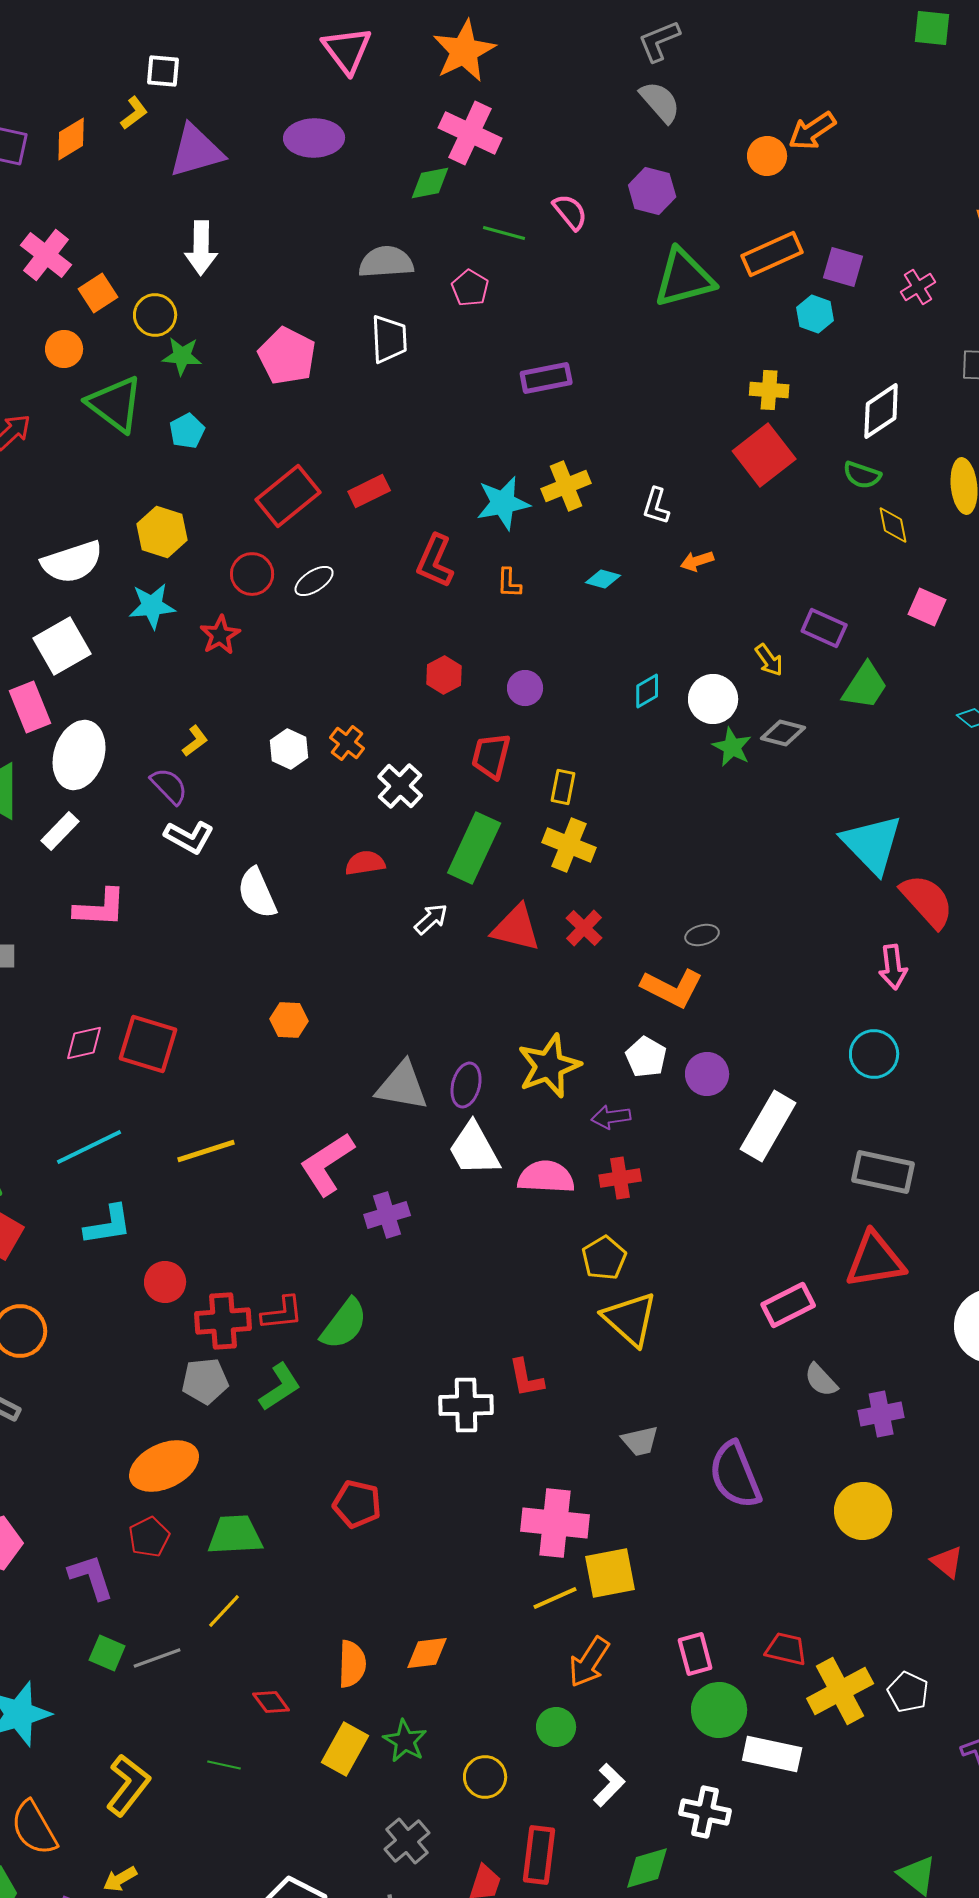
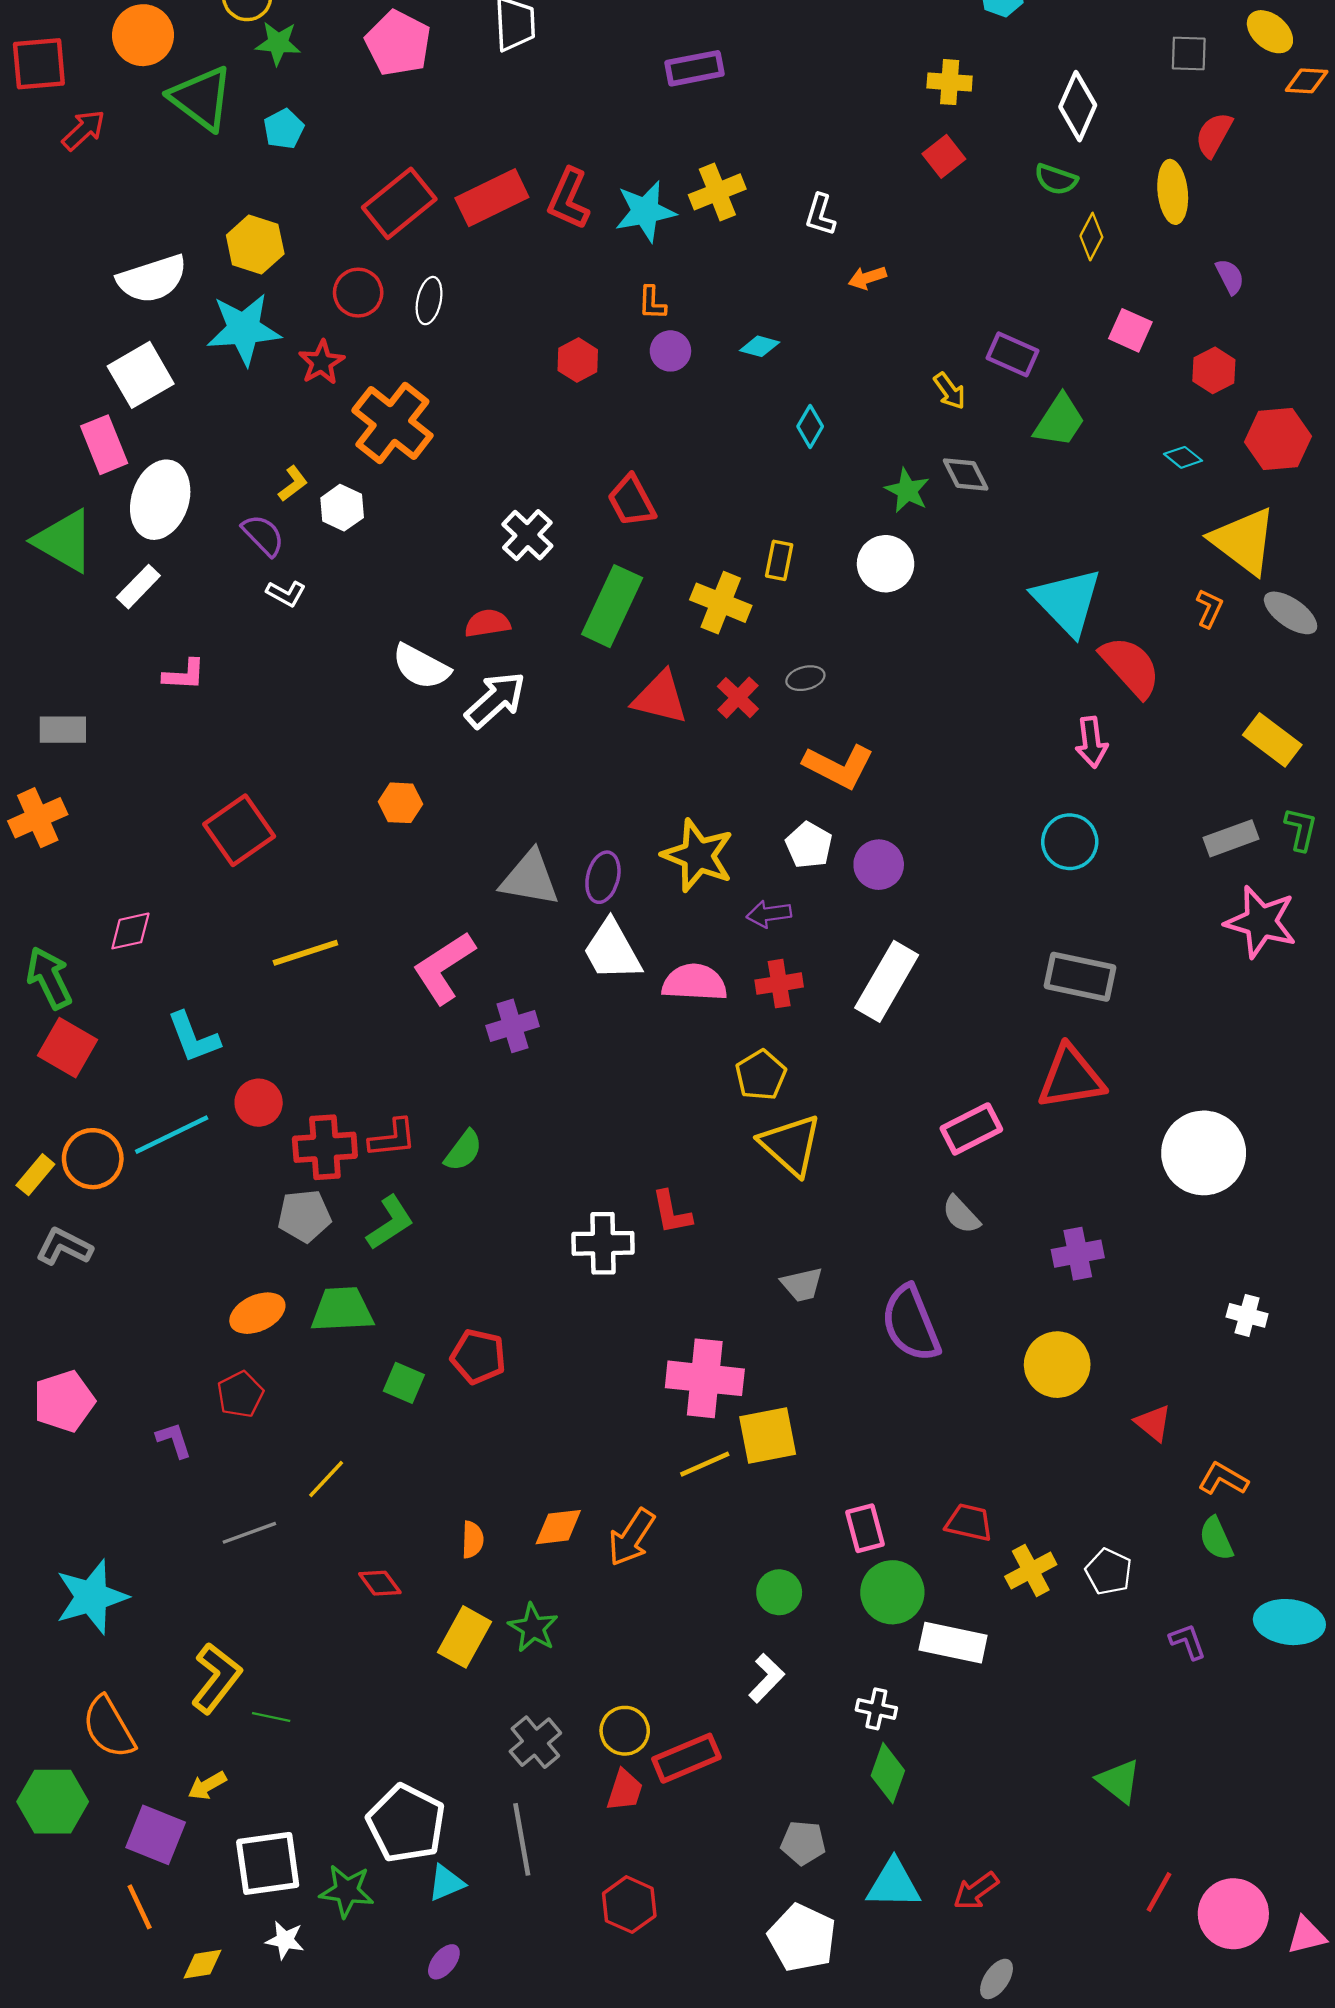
orange circle: (64, 349) -> (143, 35), size x1.4
white diamond: (881, 411) -> (1078, 106), turned -32
red square: (764, 455) -> (944, 156), size x0.6
red rectangle: (369, 491) -> (492, 198), size x1.5
yellow diamond: (893, 525) -> (1091, 237), turned 39
red L-shape: (435, 561) -> (569, 199), moved
cyan diamond: (603, 579) -> (760, 346), moved
white ellipse: (314, 581) -> (429, 301), turned -45
cyan star: (152, 606) -> (244, 329), size x1.4
red hexagon: (444, 675) -> (578, 360), moved
purple circle: (525, 688) -> (670, 351), moved
cyan diamond: (647, 691) -> (810, 426), turned -30
white circle: (713, 699) -> (886, 564), moved
gray diamond: (783, 733) -> (966, 474), turned 48
orange cross: (347, 743) -> (392, 423), moved, size x2.0
white hexagon: (289, 749) -> (342, 508), moved
red trapezoid: (491, 756) -> (632, 501), turned -42
yellow rectangle: (563, 787) -> (779, 560), moved
white L-shape: (189, 837) -> (286, 593), size x0.7
white semicircle: (257, 893) -> (421, 667), moved, turned -38
pink L-shape: (100, 908) -> (184, 675), size x0.7
white arrow: (431, 919) -> (495, 700), moved, size x1.6
gray ellipse: (702, 935) -> (805, 678), moved
pink diamond: (84, 1043) -> (130, 931), moved
red square: (148, 1044) -> (239, 830), turned 38
yellow star: (549, 1066) -> (698, 855), turned -30
white rectangle: (768, 1126) -> (887, 981), moved
cyan line: (89, 1147) -> (172, 1135), moved
cyan L-shape: (108, 1225) -> (193, 1037), turned 78
green semicircle: (344, 1324) -> (463, 1151), size x0.7
gray semicircle: (821, 1380) -> (961, 1215), moved
orange ellipse: (164, 1466) -> (257, 1313), size x0.7
green trapezoid: (235, 1535) -> (342, 1310), moved
purple L-shape: (91, 1577) -> (174, 1440), size x0.7
green square: (107, 1653) -> (404, 1383), moved
orange arrow: (589, 1662) -> (632, 1537), moved
orange semicircle: (352, 1664) -> (473, 1540), size x0.7
yellow cross: (840, 1691) -> (1031, 1571), size x0.7
green circle: (556, 1727) -> (779, 1592), moved
green line: (224, 1765) -> (271, 1717), moved
yellow circle: (485, 1777) -> (625, 1731), moved
white cross: (705, 1812) -> (876, 1709), size x0.7
red rectangle: (539, 1855) -> (686, 1758), turned 60
green diamond: (647, 1868) -> (888, 1773), moved, turned -54

